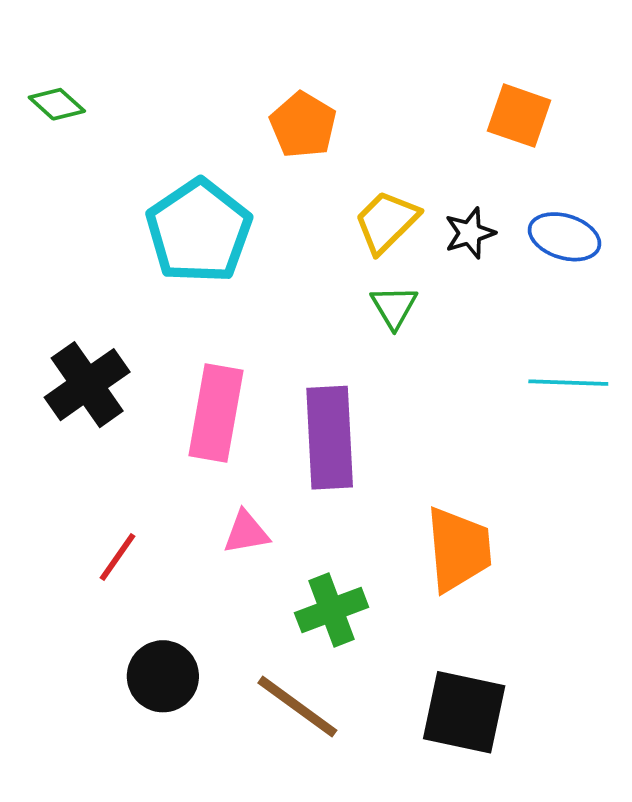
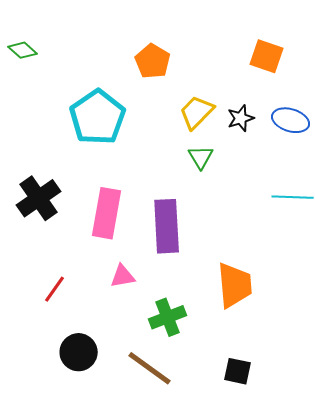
black square: (464, 712) -> (238, 371), size x0.6

